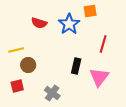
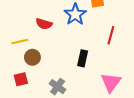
red semicircle: (39, 23) -> (44, 24), moved
pink triangle: (99, 77) -> (111, 82), moved

